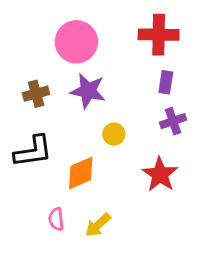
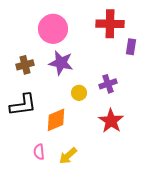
purple rectangle: (166, 82) -> (131, 47), moved
purple cross: (173, 121) -> (108, 84), moved

